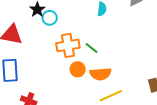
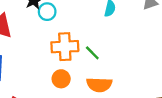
orange circle: (78, 69) -> (61, 79), moved

